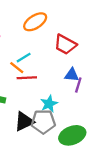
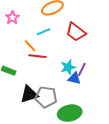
cyan line: (24, 58) -> (43, 32), moved
blue triangle: (72, 75) -> (74, 78), moved
cyan star: (49, 104) -> (68, 67), moved

